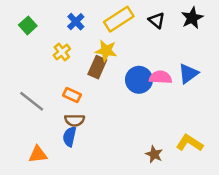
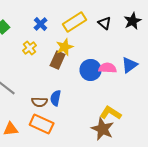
yellow star: (106, 51) -> (65, 47), turned -30
orange rectangle: (72, 95) -> (42, 124), moved, size x1.6
blue semicircle: (69, 137) -> (56, 98), moved
yellow L-shape: (190, 143) -> (111, 113), moved
brown star: (154, 154) -> (103, 129), size x1.6

